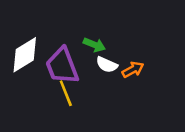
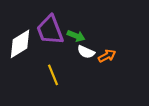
purple trapezoid: (62, 66) -> (50, 30), moved

